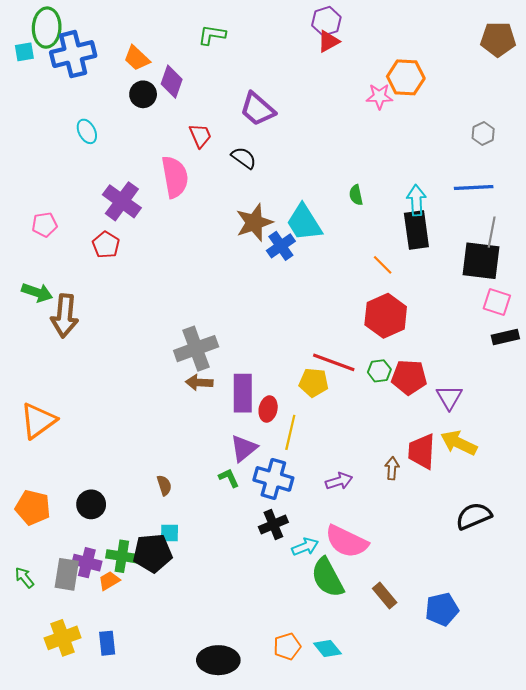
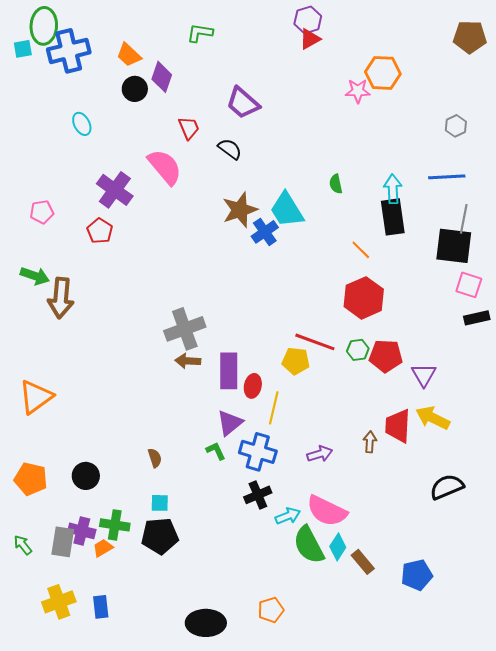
pink semicircle: (175, 177) -> (165, 167), turned -30
black pentagon: (153, 553) -> (160, 536), moved
cyan diamond: (327, 648) -> (338, 547), moved, turned 72

